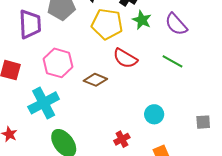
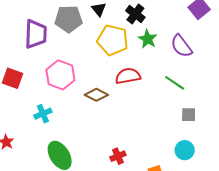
red semicircle: (125, 58) -> (128, 76), turned 135
cyan cross: (44, 103) -> (43, 114), size x0.6
cyan circle: (154, 114) -> (185, 150), moved
gray square: (203, 122) -> (189, 115), moved

